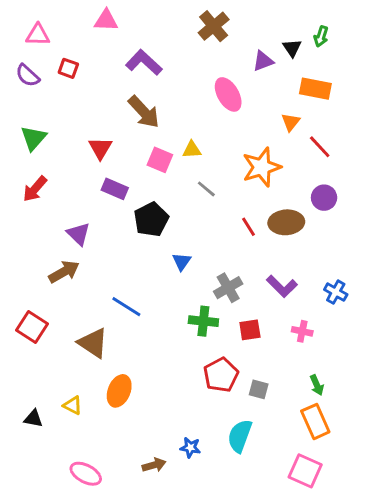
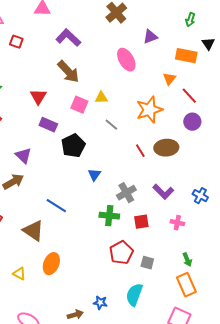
black triangle: (292, 48) -> (208, 44), moved
purple circle: (324, 198) -> (192, 122), moved

